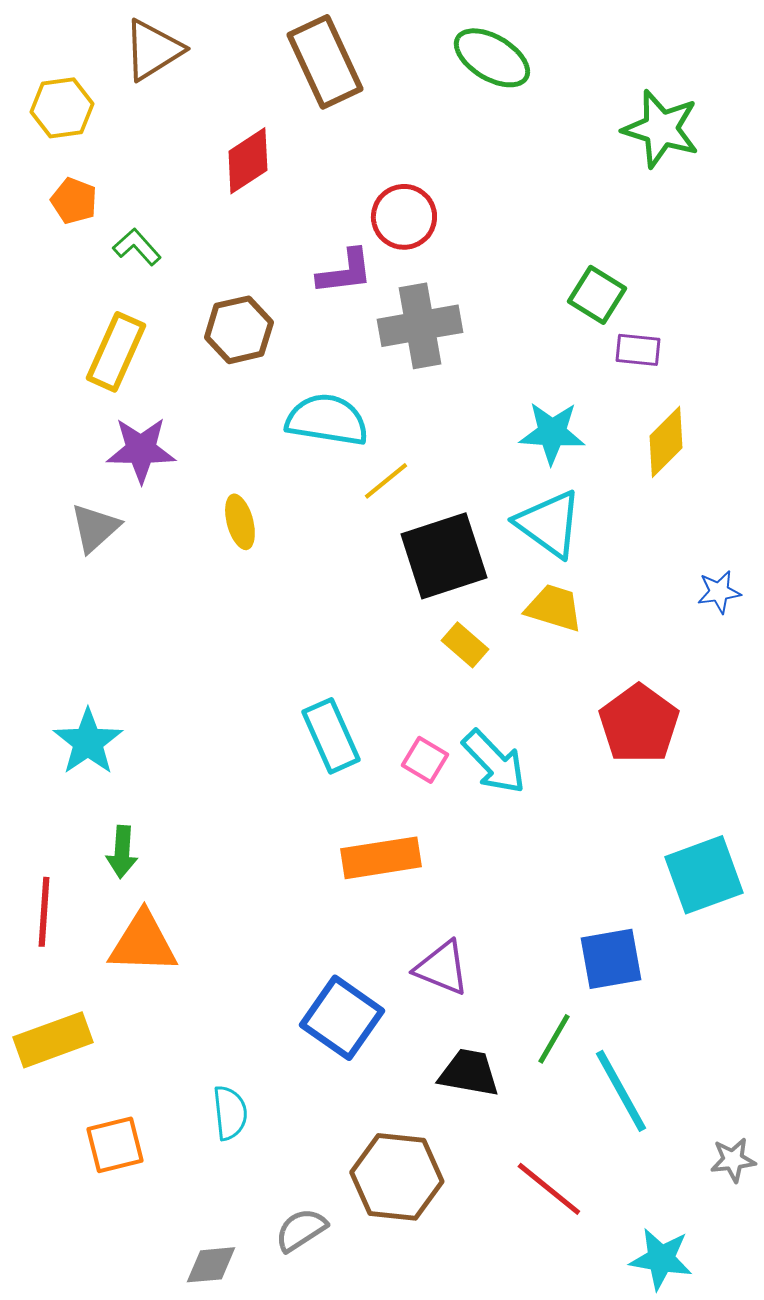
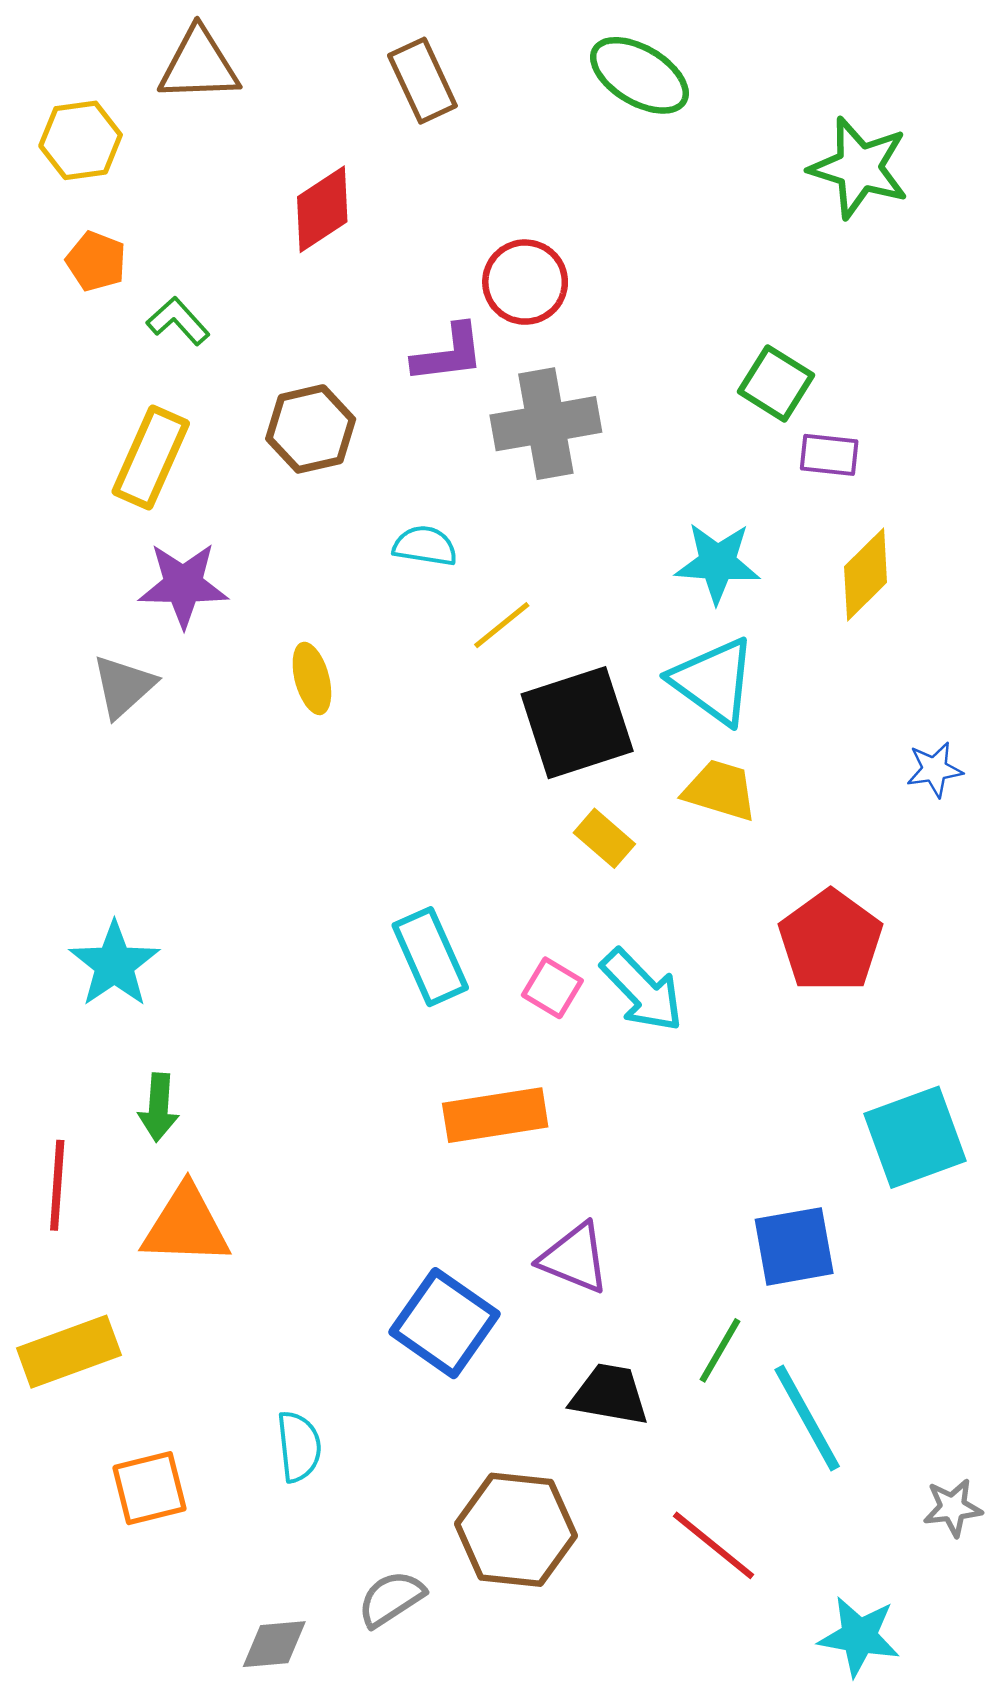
brown triangle: (153, 50) -> (199, 65), turned 30
brown rectangle: (325, 62) -> (422, 81), size x0.7
cyan semicircle: (327, 420) -> (425, 546), size x0.6

